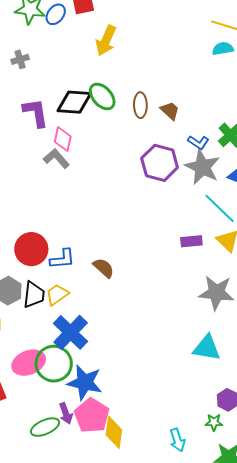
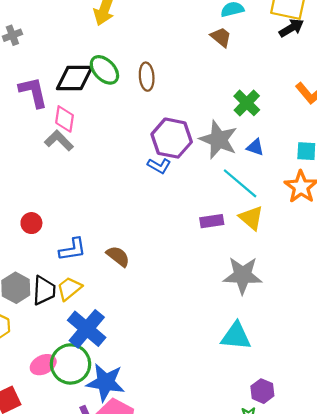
brown trapezoid: (170, 111) -> (221, 37), moved
blue L-shape: (198, 142) -> (159, 166), moved
red circle: (31, 249) -> (31, 223), moved, size x0.6
pink ellipse: (29, 363) -> (43, 365), size x0.7

